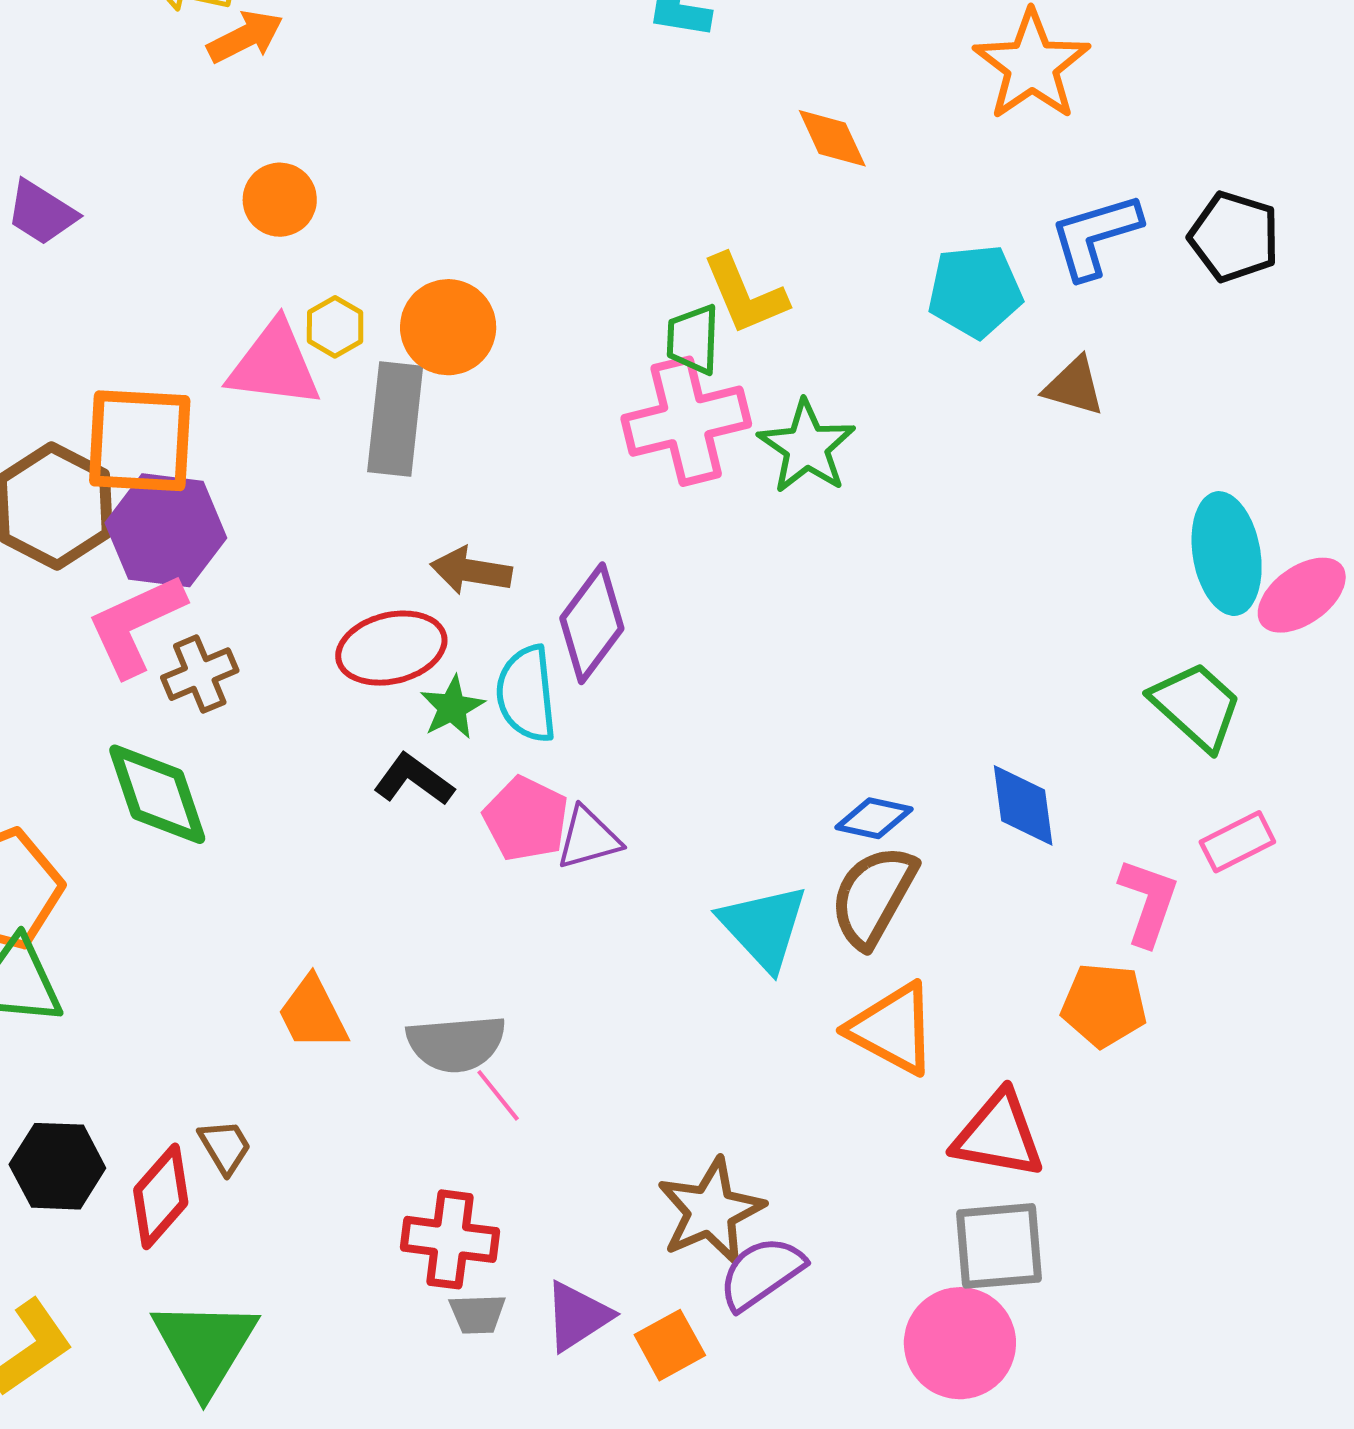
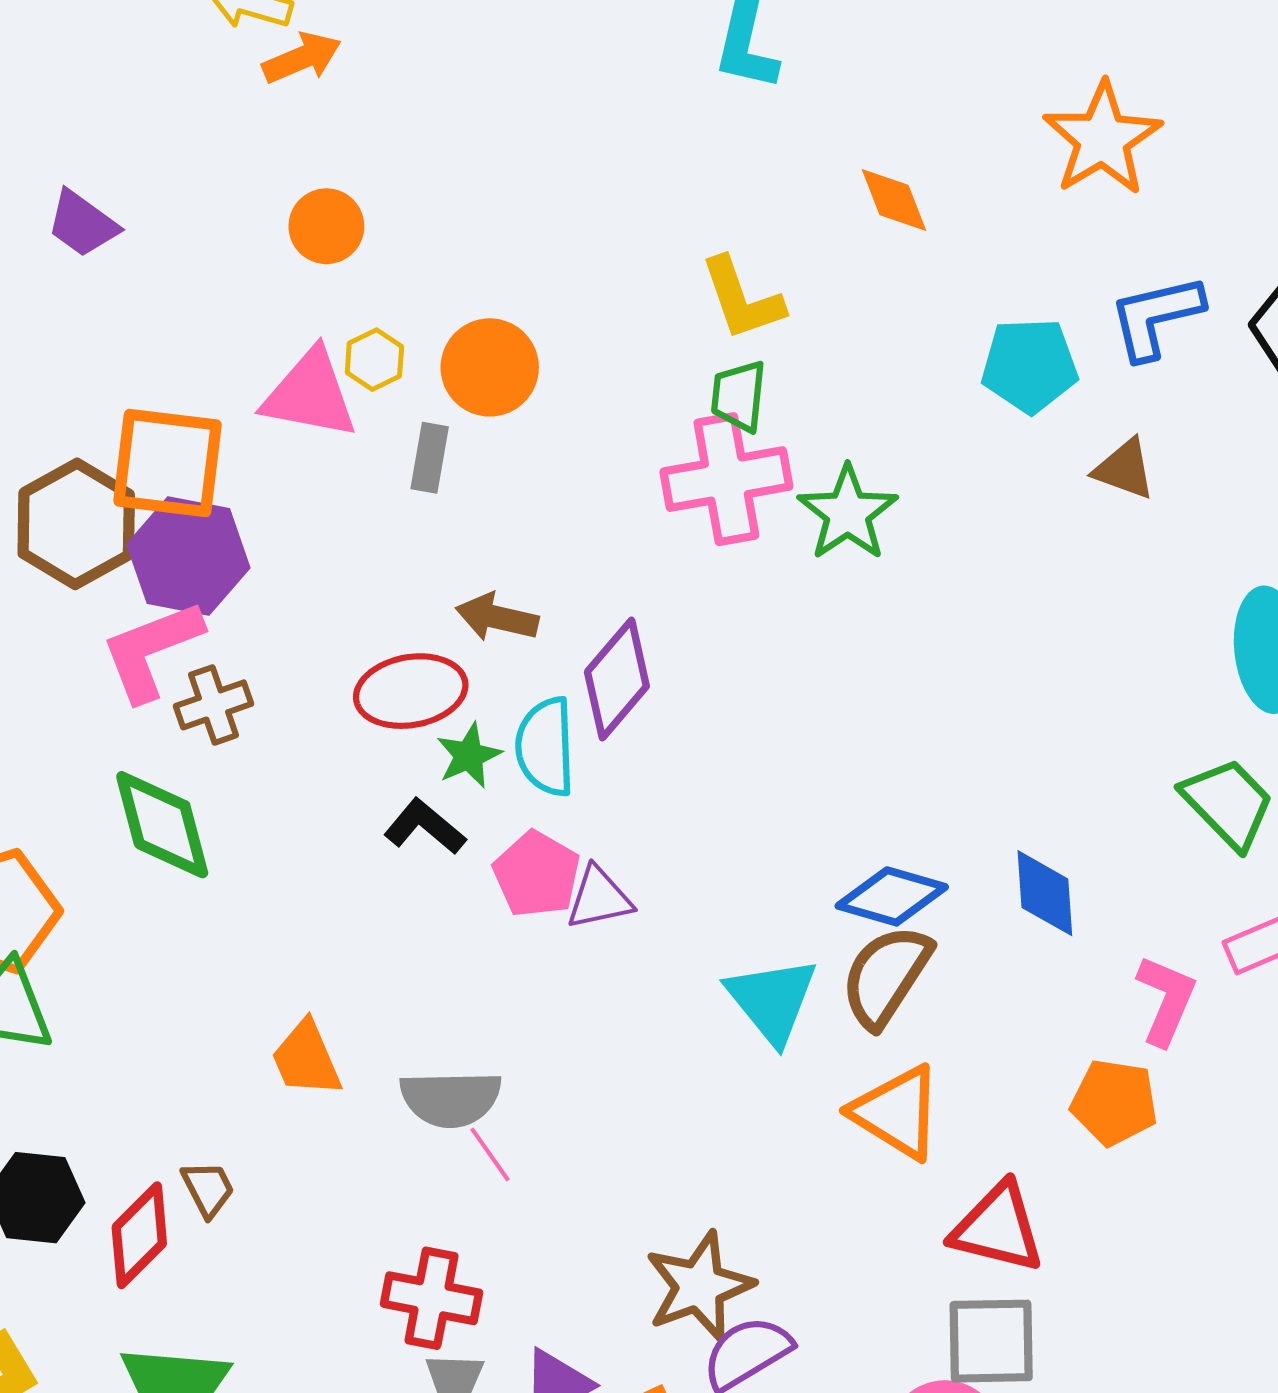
yellow L-shape: (745, 294) -> (742, 299), moved
gray rectangle: (395, 419) -> (430, 458), size x0.6
blue diamond: (874, 818) -> (892, 896), size x1.4

